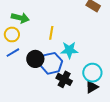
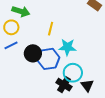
cyan circle: (92, 73) -> (73, 73), moved
black cross: (64, 79) -> (64, 85), moved
black triangle: (92, 87) -> (87, 85), turned -40

